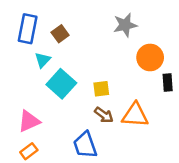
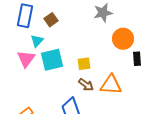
cyan square: (61, 84) -> (52, 60), turned 35
pink triangle: (29, 121) -> (26, 59), moved, turned -30

